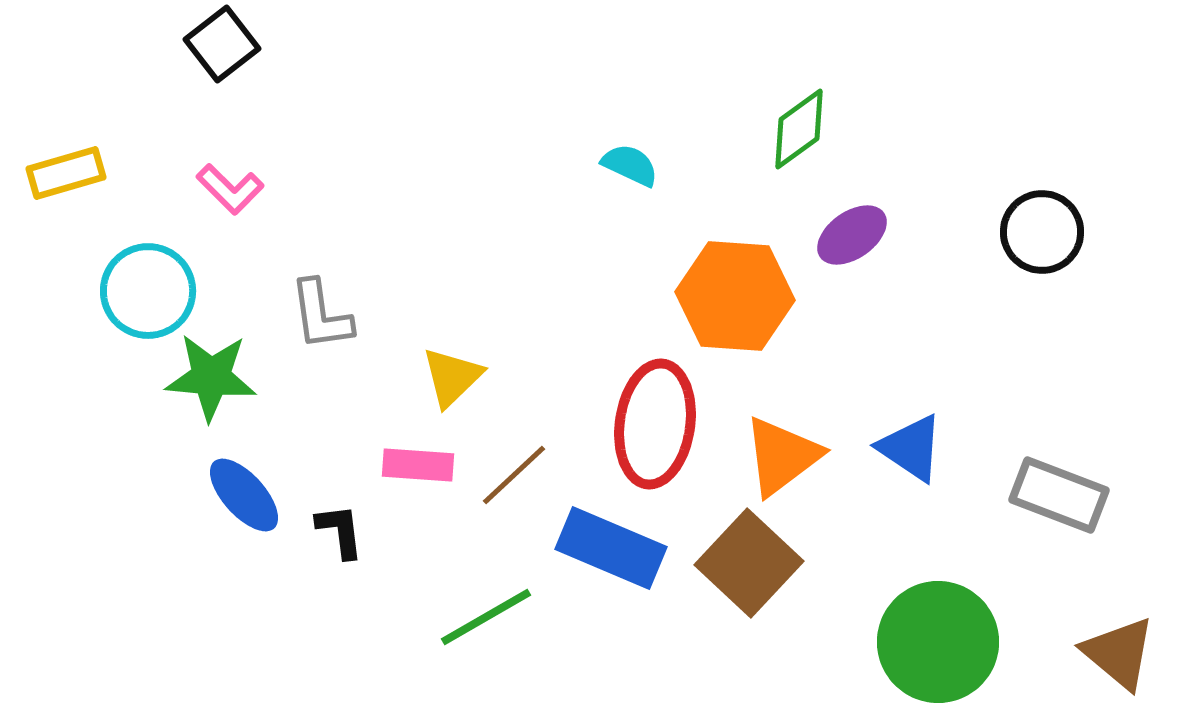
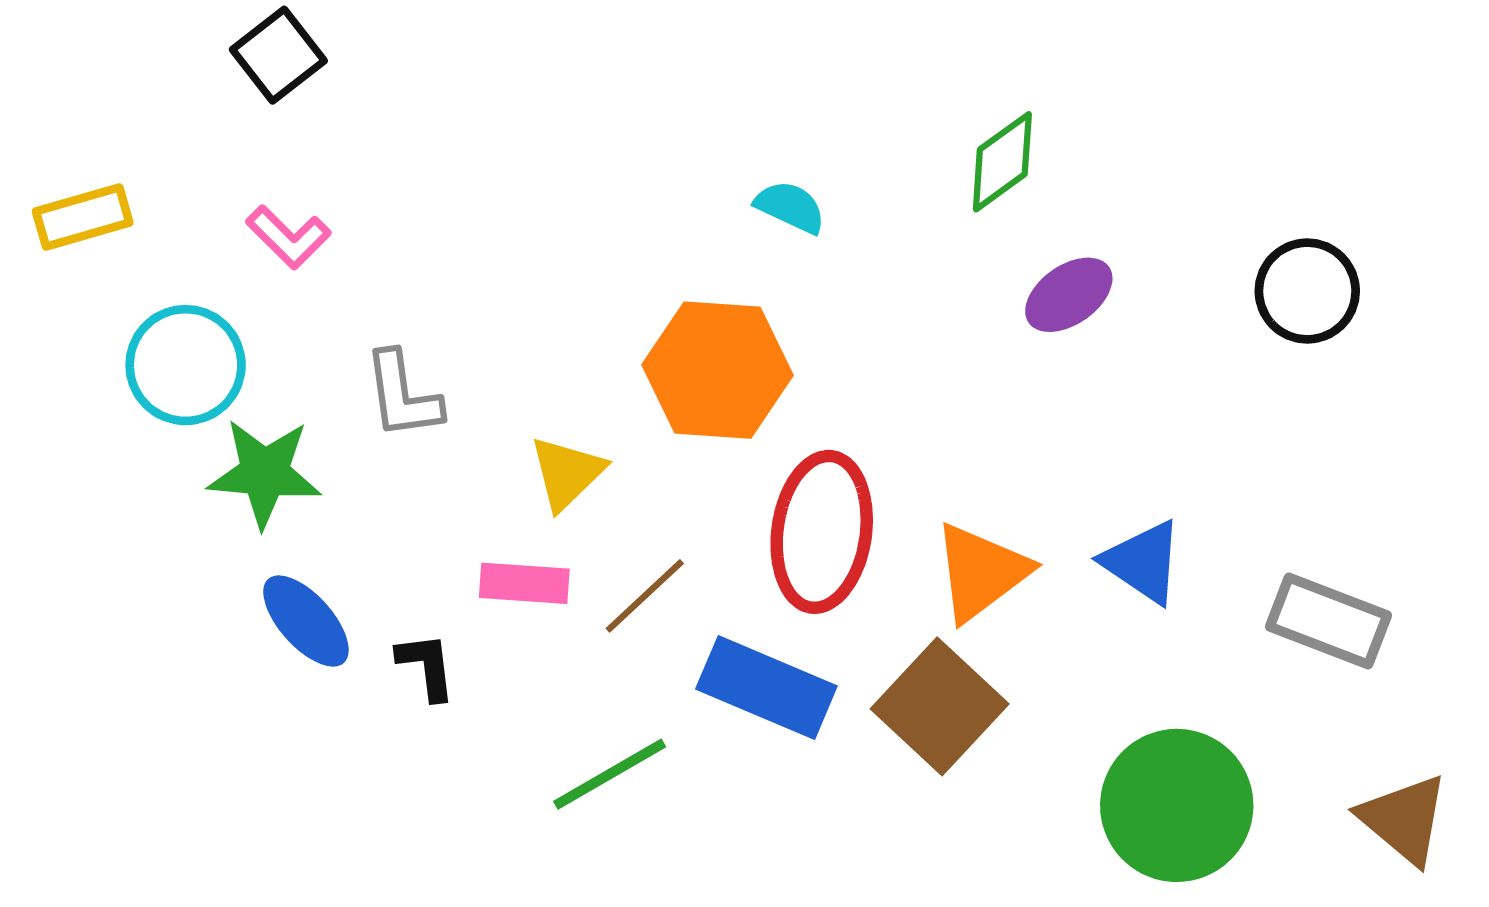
orange hexagon: (735, 296) -> (718, 370), moved

